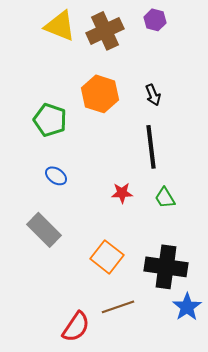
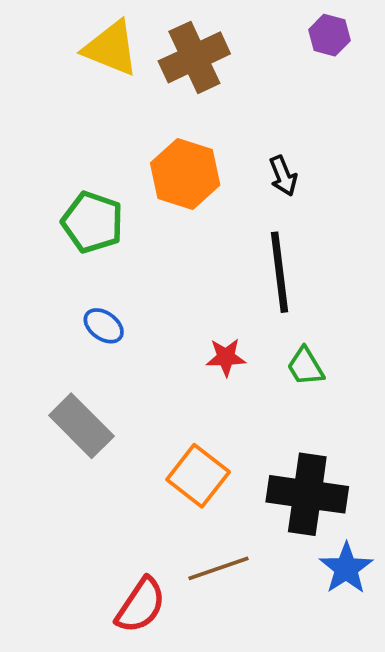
purple hexagon: (155, 20) -> (329, 35), moved

